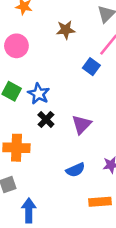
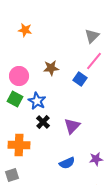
brown star: (66, 30) -> (51, 68), moved
pink circle: (16, 46) -> (19, 76), moved

